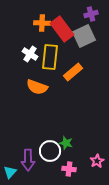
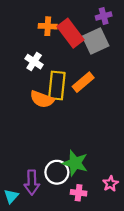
yellow rectangle: (50, 57) -> (57, 86), moved
green star: (66, 143) -> (75, 163), size x1.6

